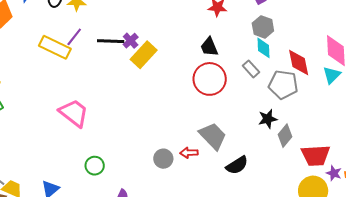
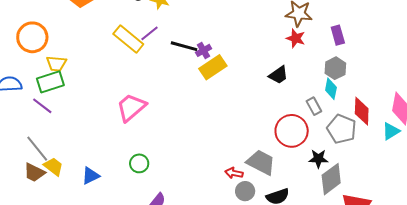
black trapezoid: (209, 47) -> (278, 75), turned -115
red circle: (210, 79) -> (292, 131), moved
pink trapezoid: (74, 113) -> (131, 107), turned -92
gray trapezoid: (213, 136) -> (261, 162), turned -32
gray diamond: (285, 136) -> (331, 179), size x1.4
gray circle: (163, 159) -> (245, 191), moved

